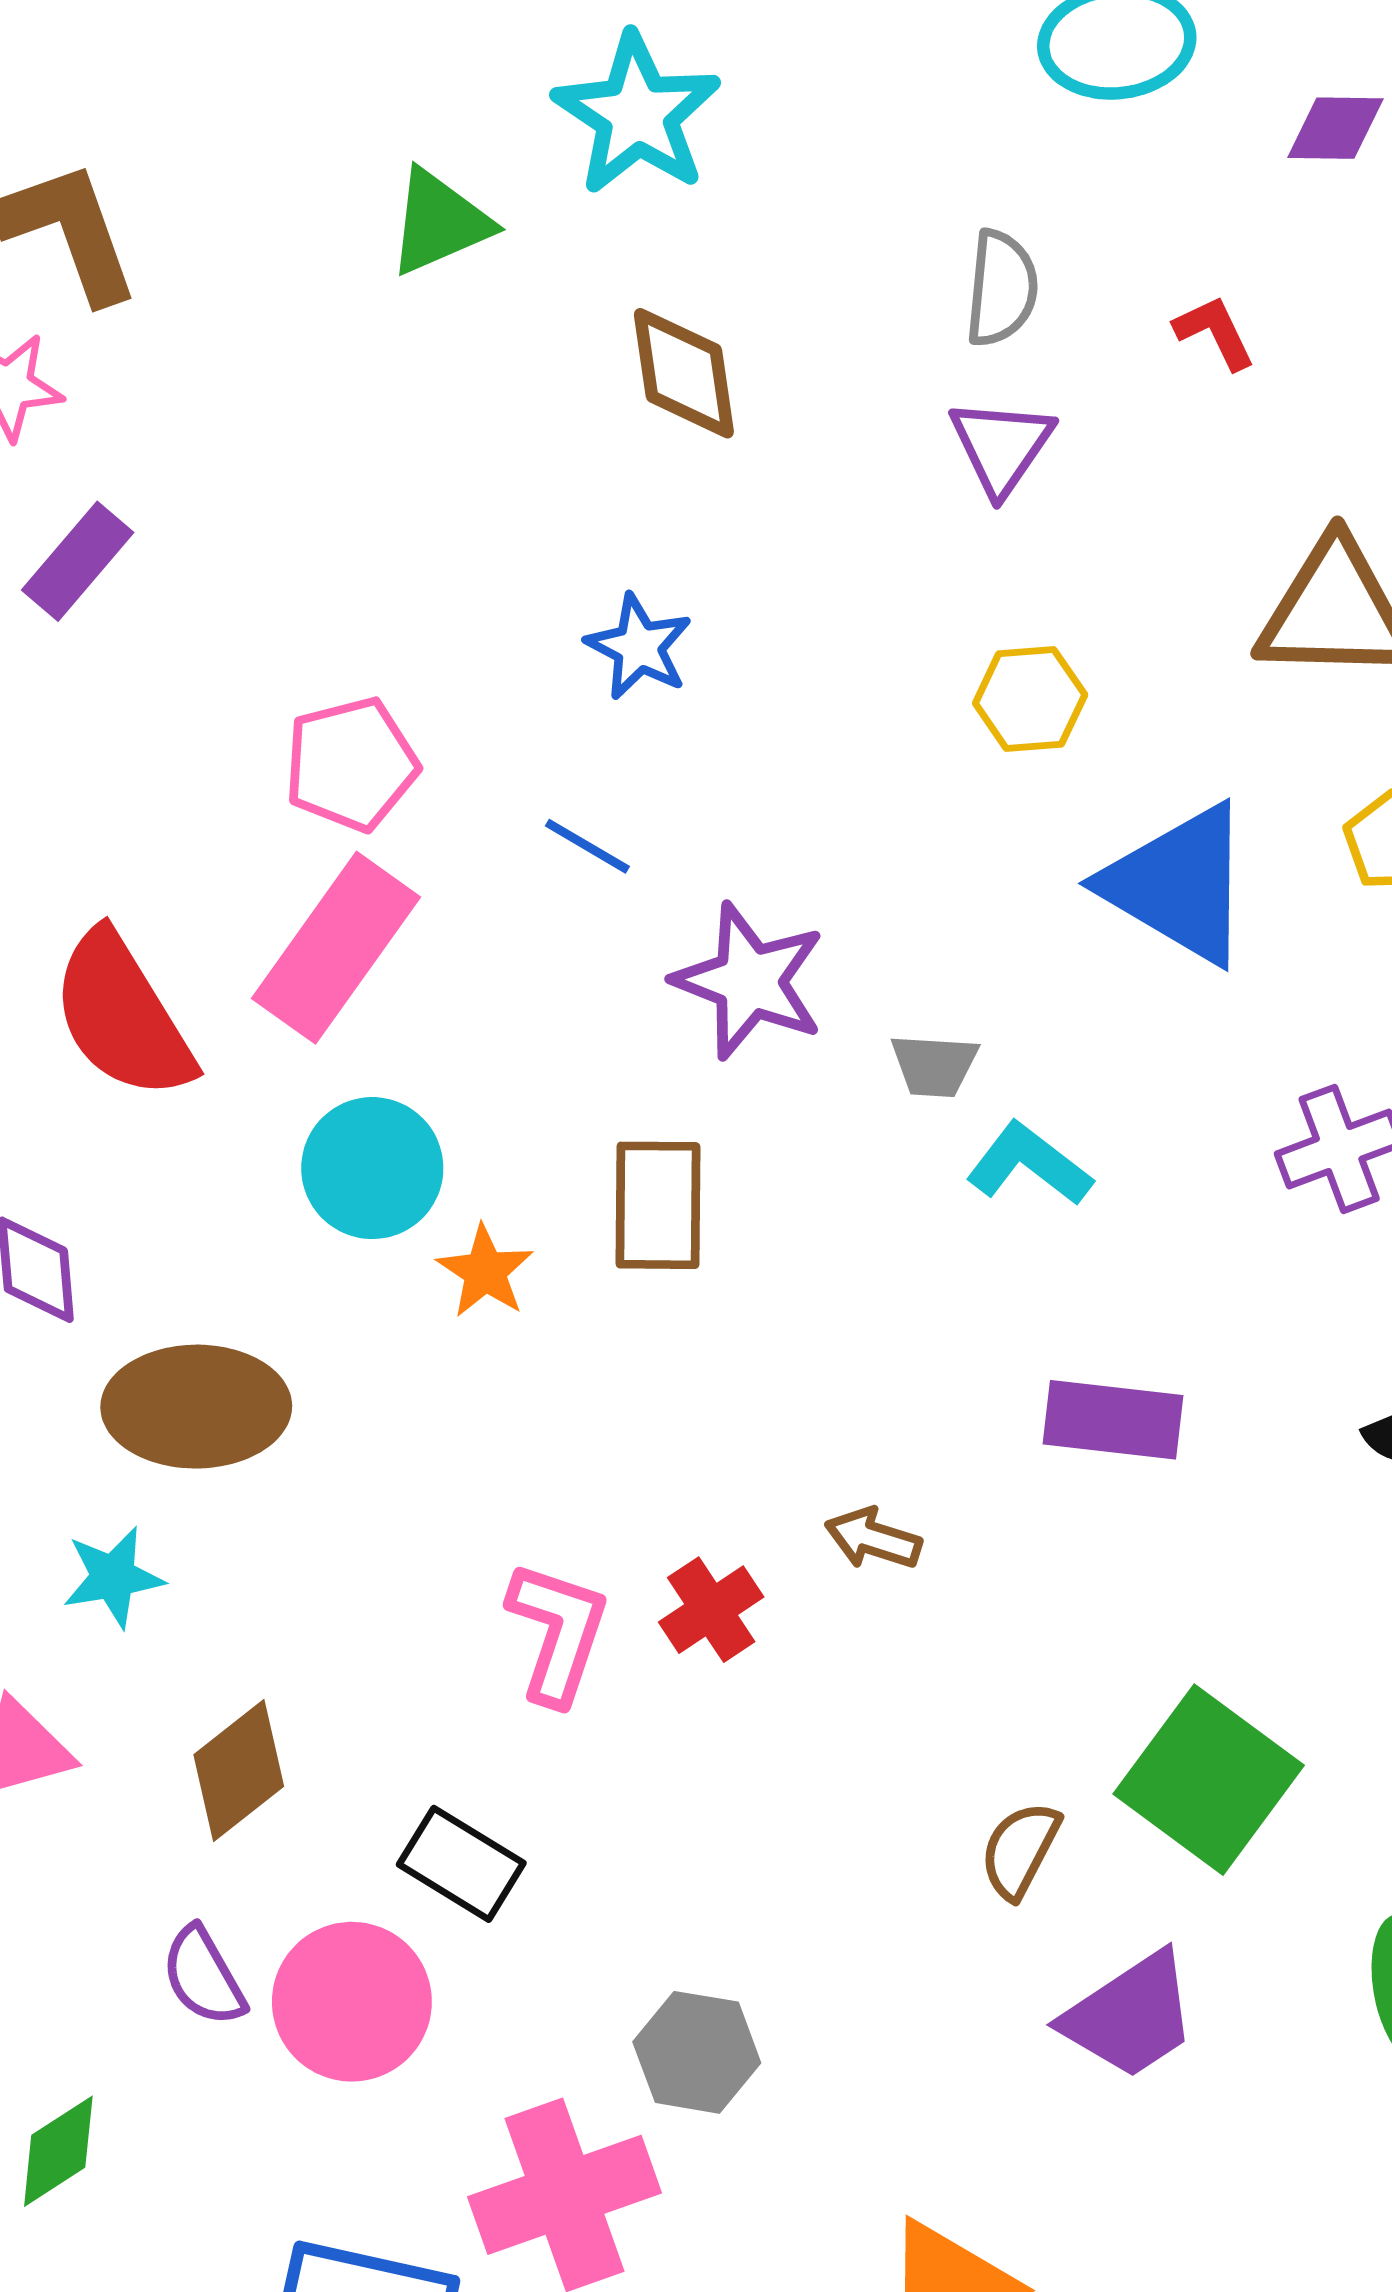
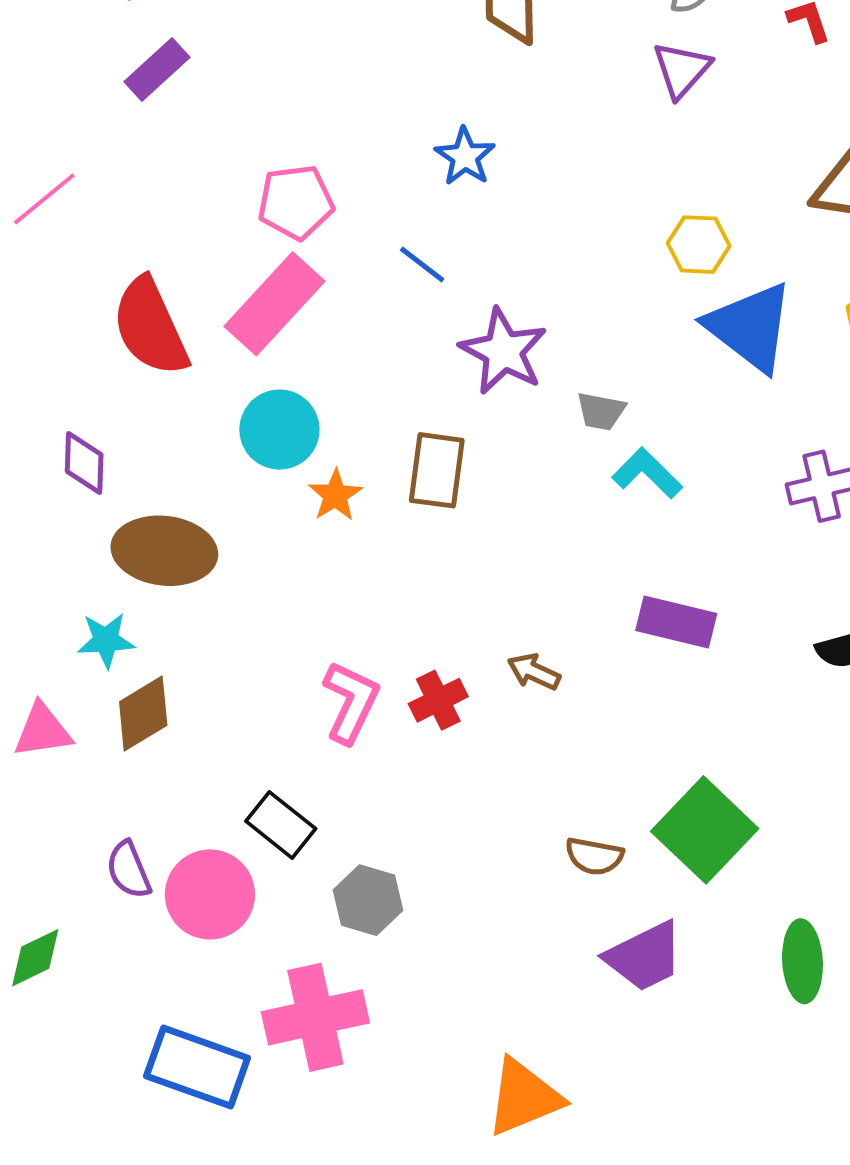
yellow hexagon: (1030, 699) -> (699, 245), moved
brown diamond: (239, 1770) -> (143, 714), moved
brown semicircle: (1020, 1850) -> (594, 856), turned -114
gray hexagon: (697, 2052) -> (368, 900), moved

